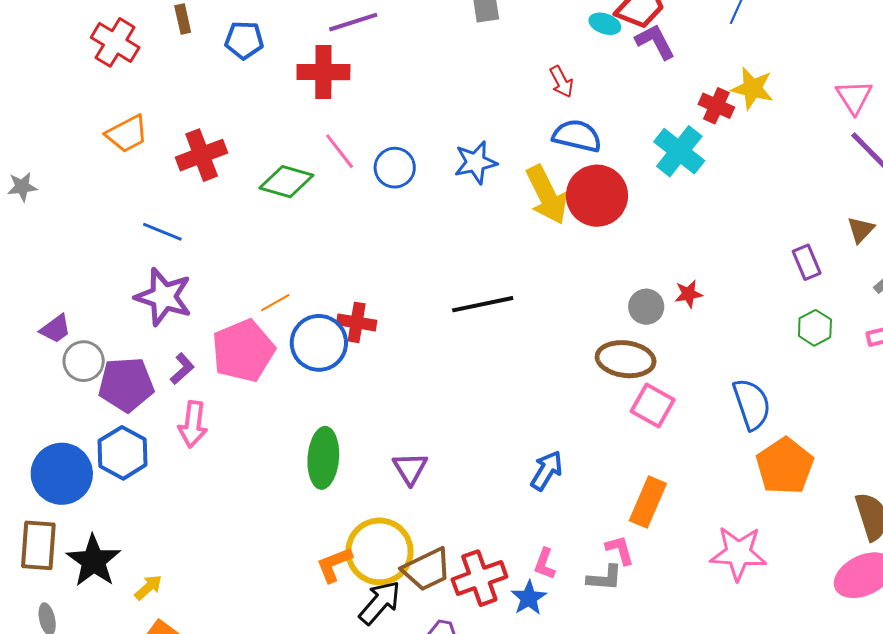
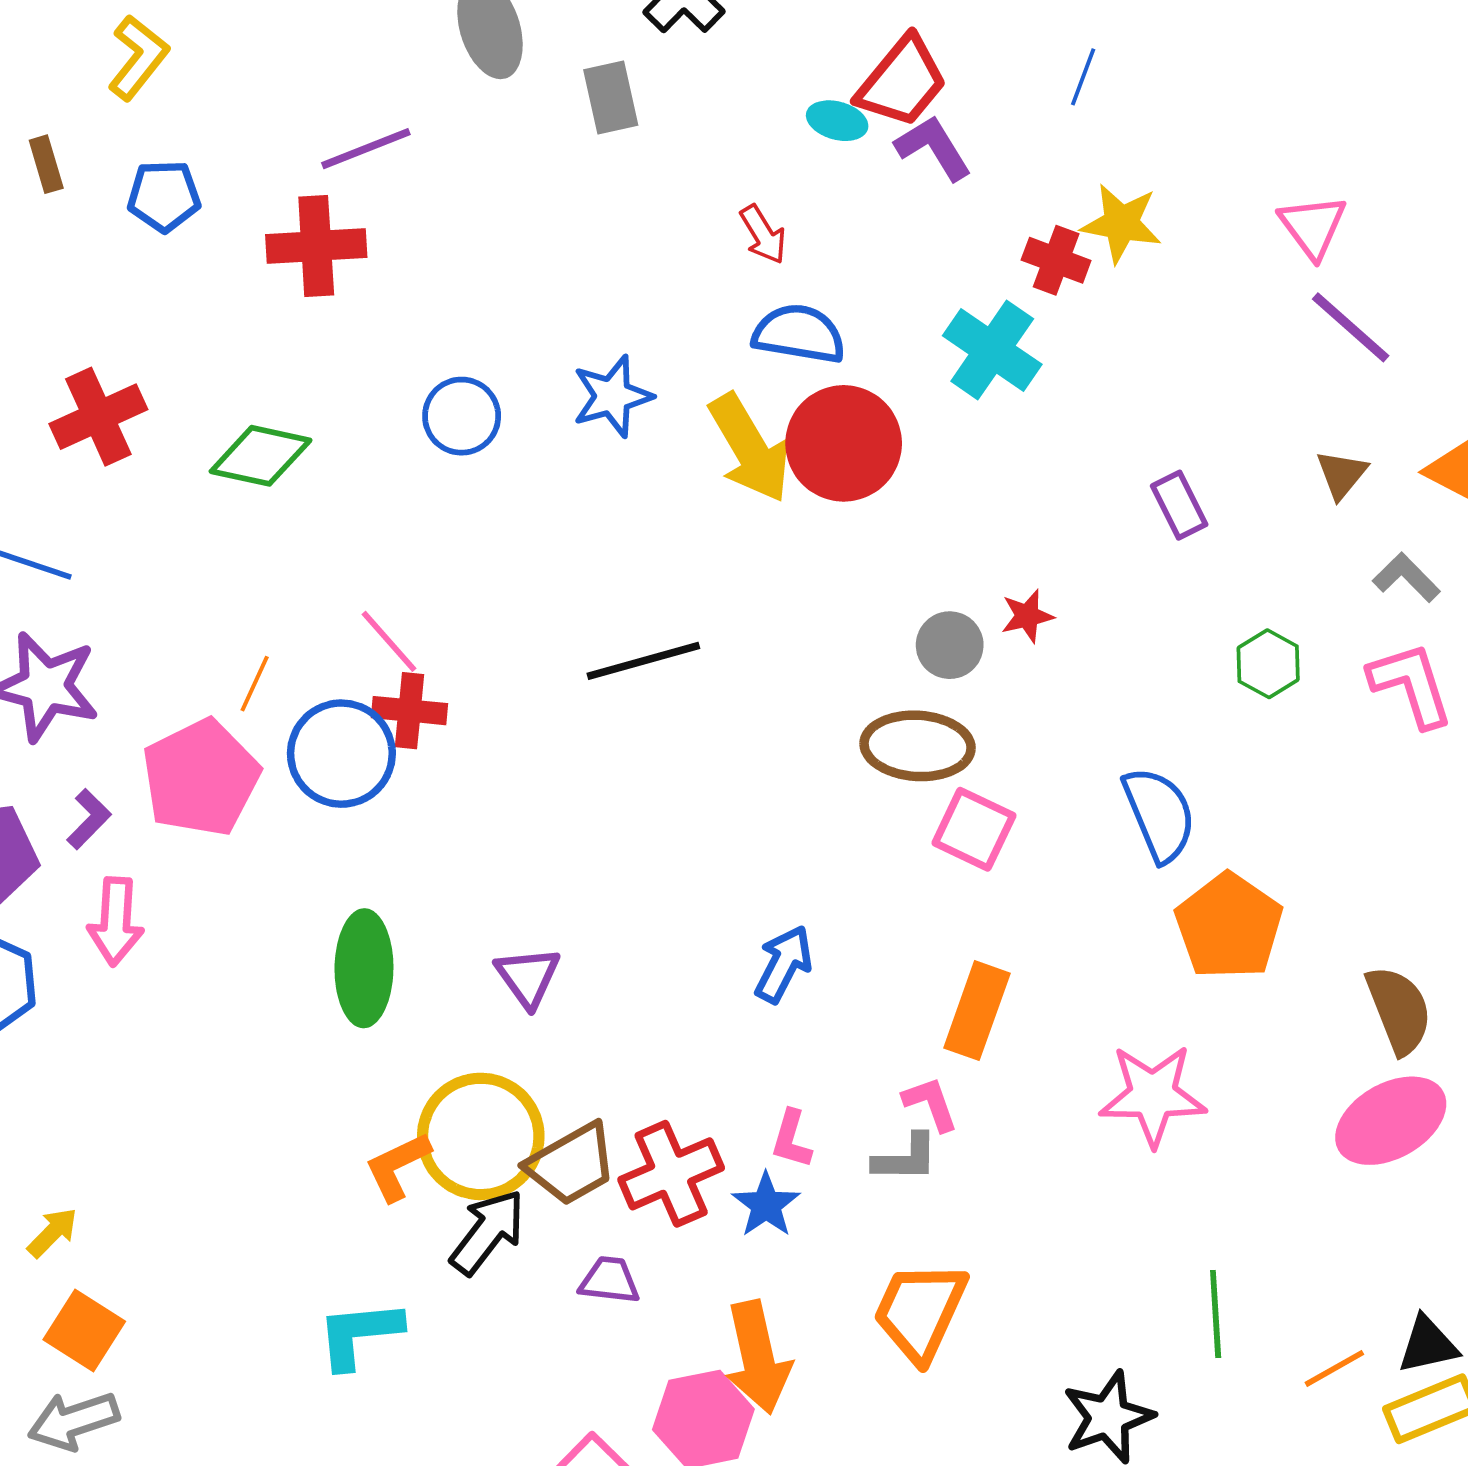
pink line: (340, 151) -> (389, 641), moved
purple rectangle: (807, 262) -> (1179, 505), moved
orange line: (275, 303) -> (255, 684), turned -32

